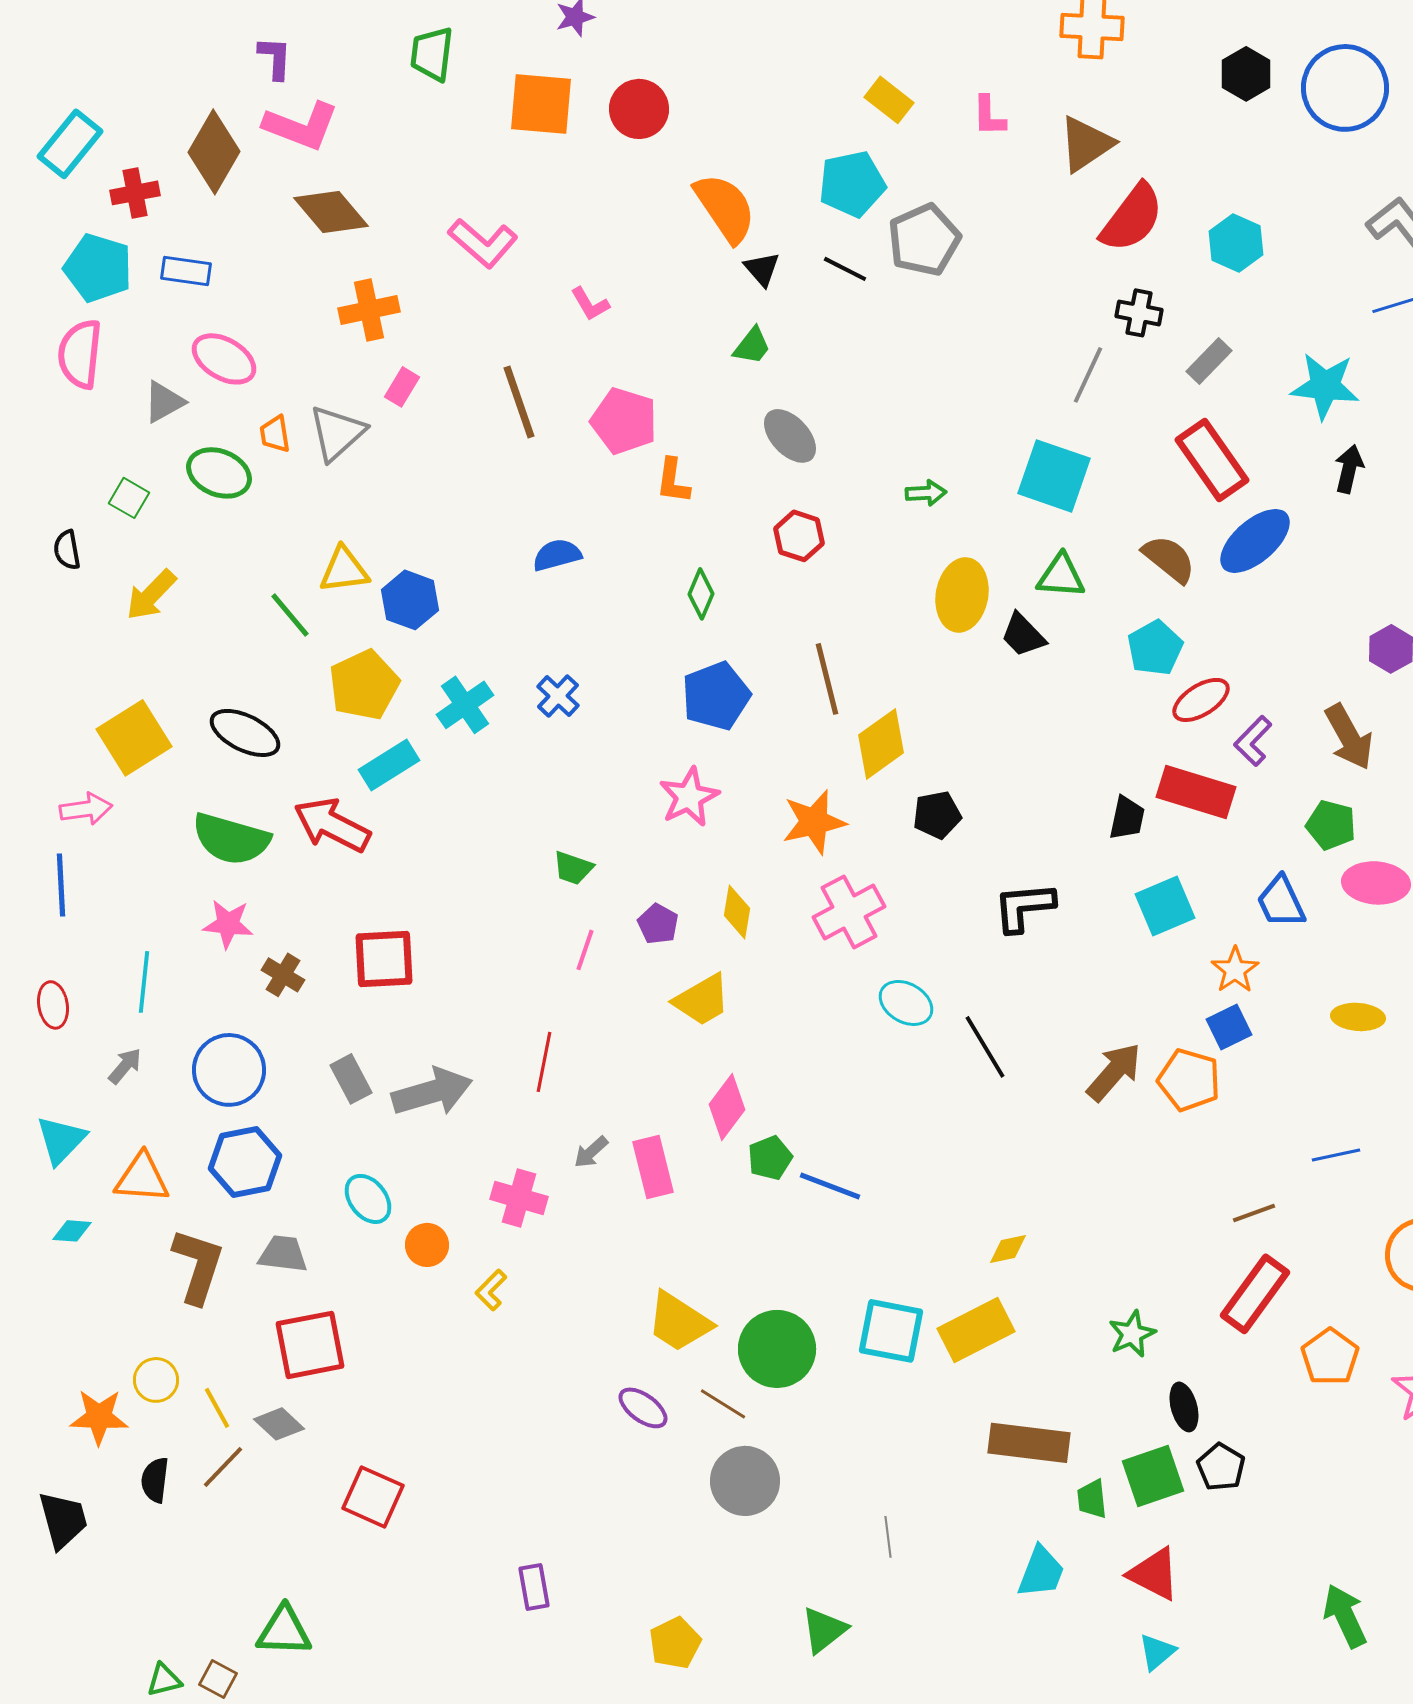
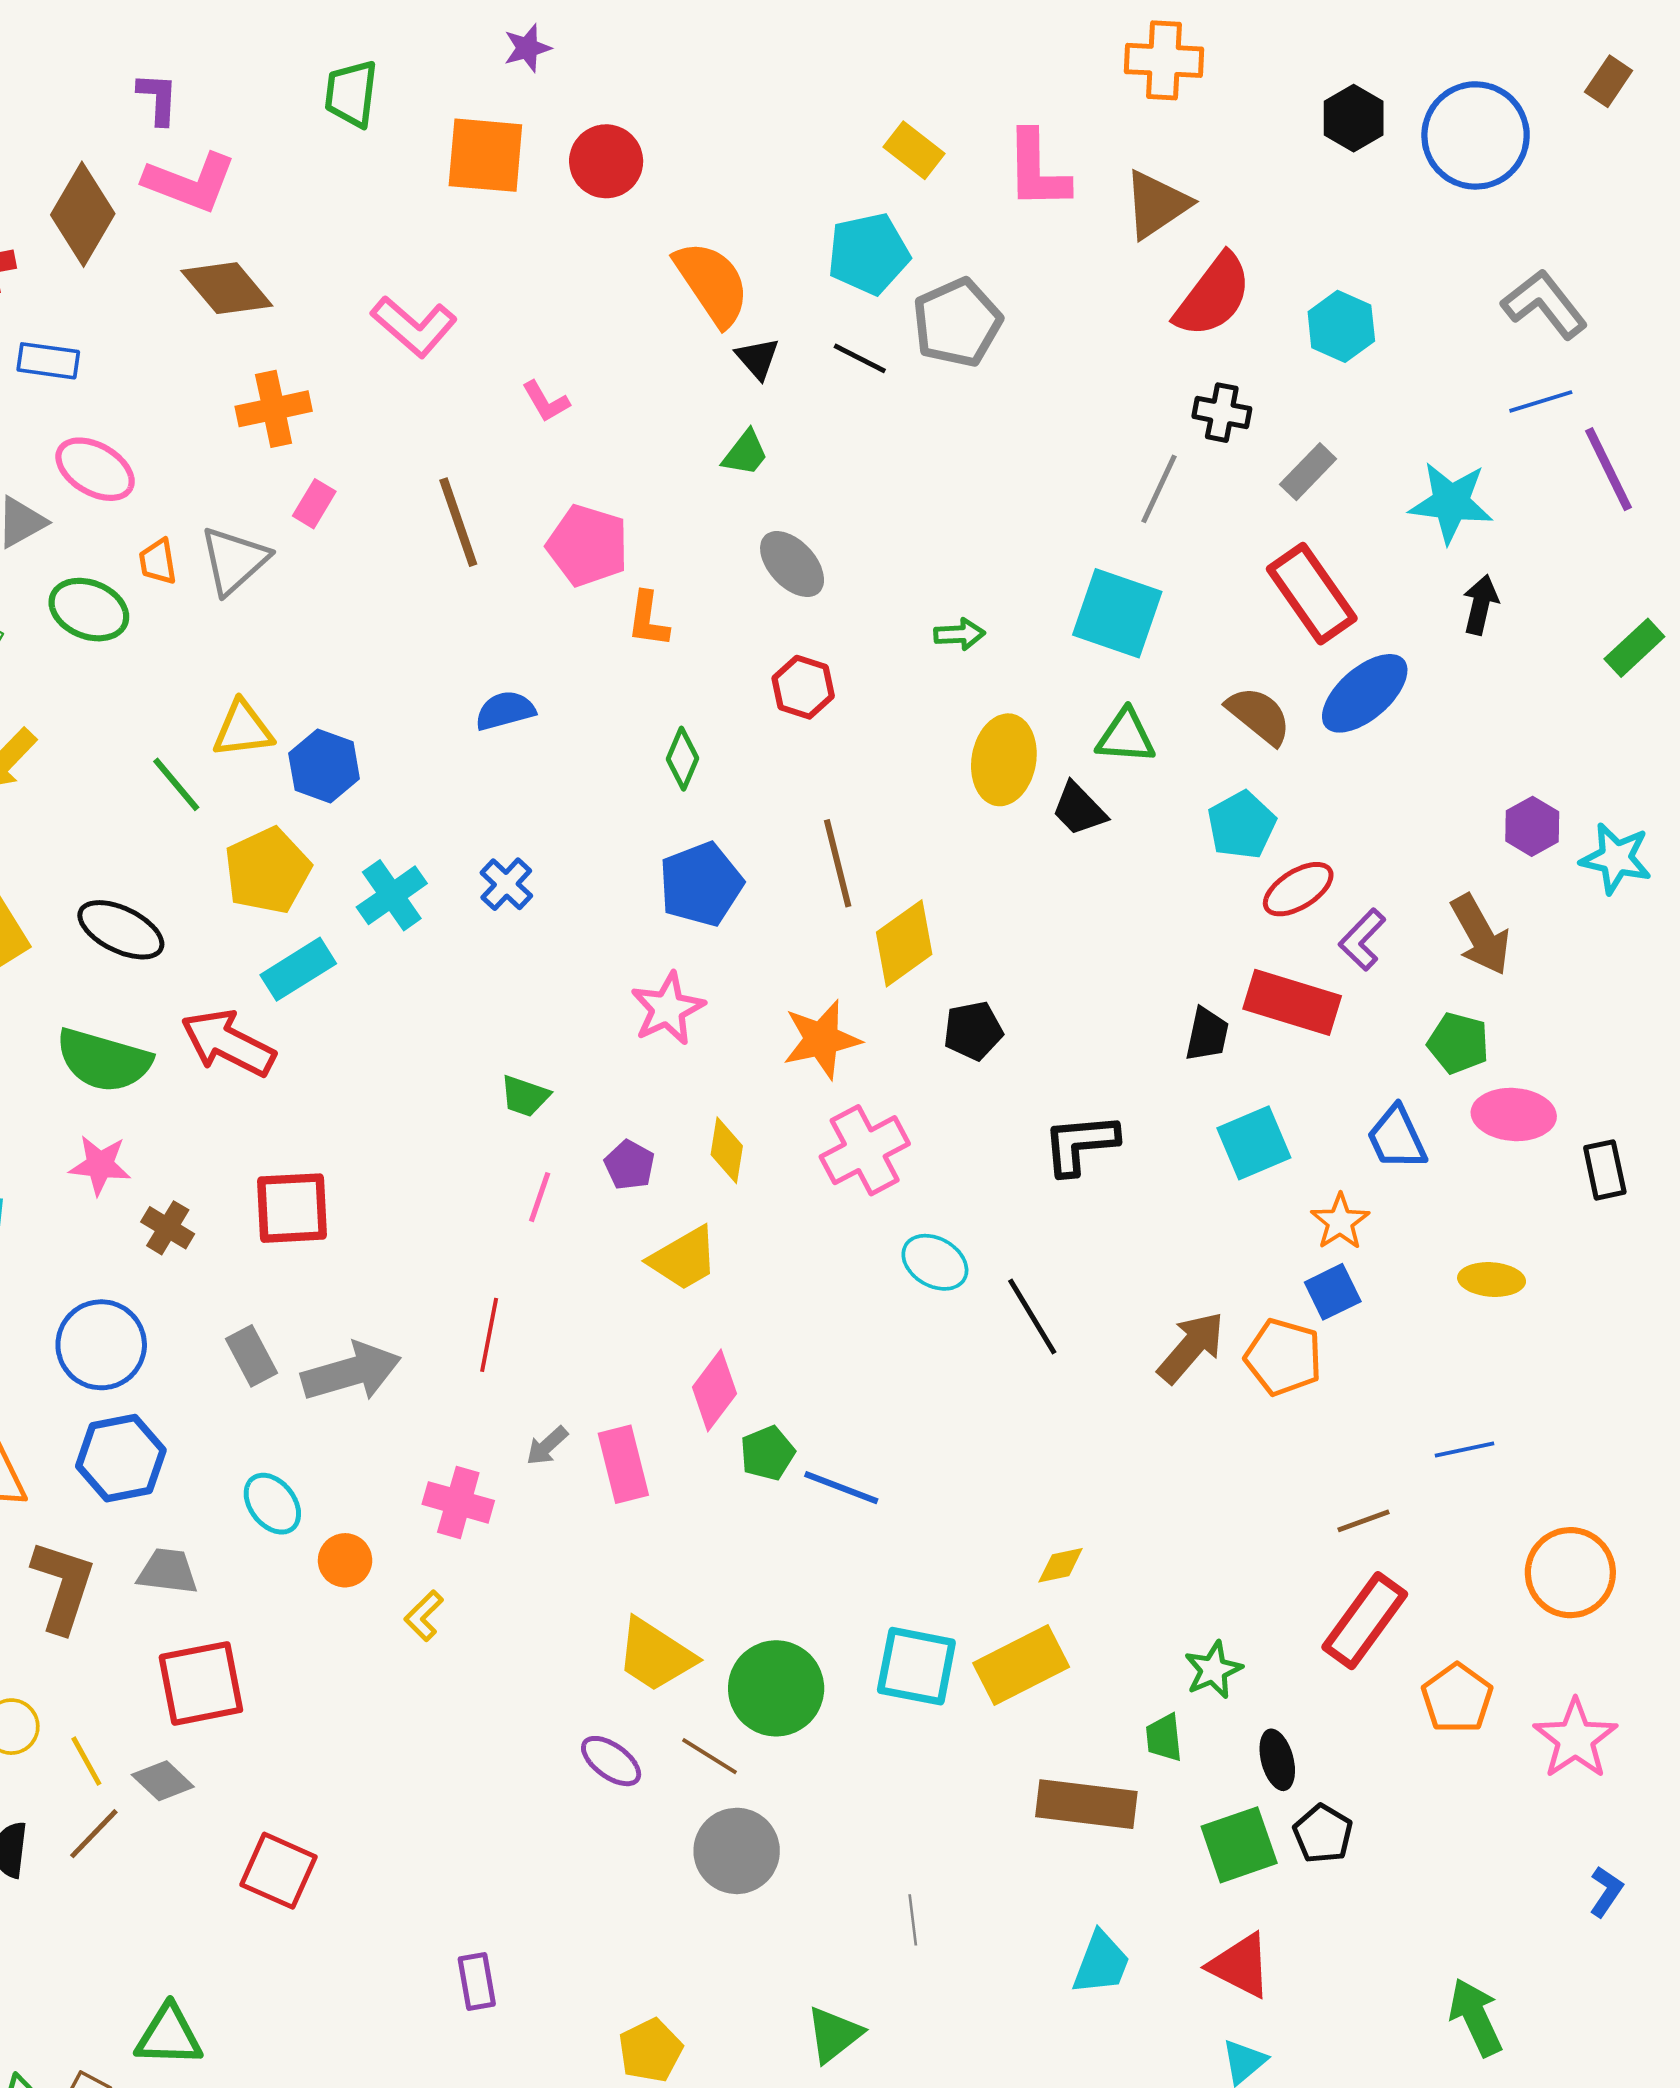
pink L-shape: (989, 116) -> (1037, 170), size x1.6
green trapezoid: (1092, 1499) -> (1164, 1738), moved

